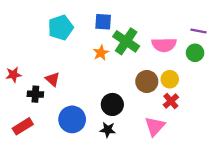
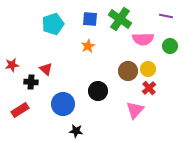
purple line: (198, 31) -> (166, 16), moved
green cross: (126, 41) -> (120, 19), moved
black star: (108, 130) -> (76, 131), moved

